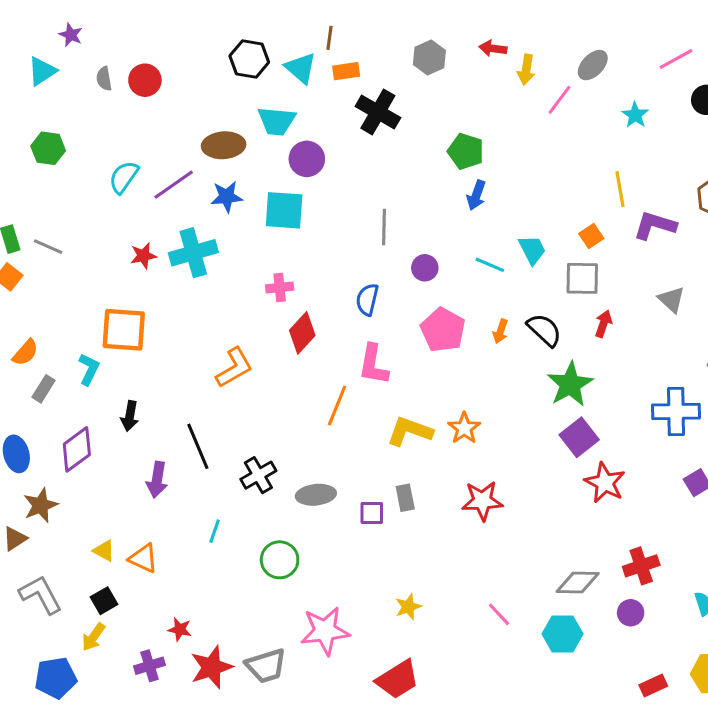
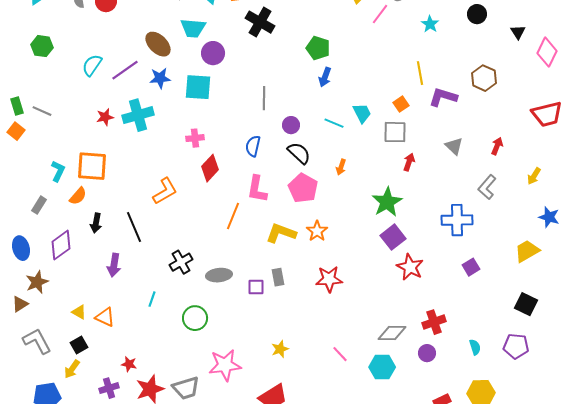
brown ellipse: (224, 145) -> (158, 44), turned 48
pink pentagon: (443, 330) -> (303, 188), moved
black semicircle: (544, 330) -> (299, 153), moved
orange semicircle: (25, 353) -> (78, 196), moved
cyan L-shape: (89, 369) -> (58, 171), moved
black line: (198, 446) -> (134, 227), moved

